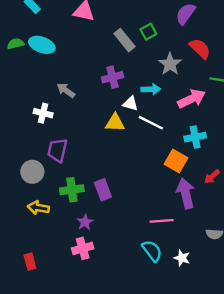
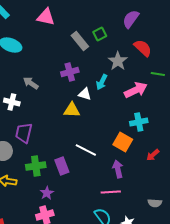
cyan arrow: (151, 89) -> (102, 82), turned 119
white line: (151, 123) -> (86, 150), moved
purple arrow: (186, 193) -> (118, 169), moved, size x0.7

